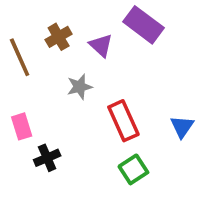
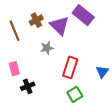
purple triangle: (101, 45) -> (59, 26), size x1.5
red rectangle: (123, 121) -> (70, 67), turned 40

